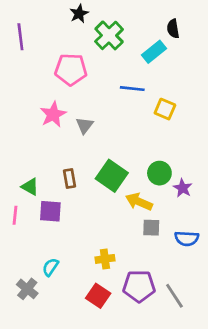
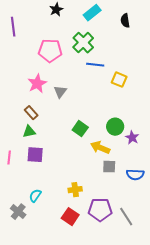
green cross: (109, 35) -> (83, 43), moved
cyan rectangle: (154, 52) -> (92, 13), moved
green square: (112, 176) -> (80, 129), size x0.7
brown rectangle: (70, 179) -> (31, 113), moved, turned -32
green triangle: (30, 187) -> (29, 132), moved, turned -40

